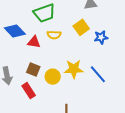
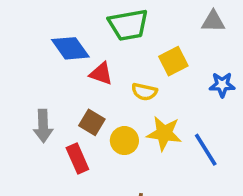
yellow square: (81, 27) -> (173, 61), moved
yellow semicircle: (54, 35) -> (144, 92), moved

